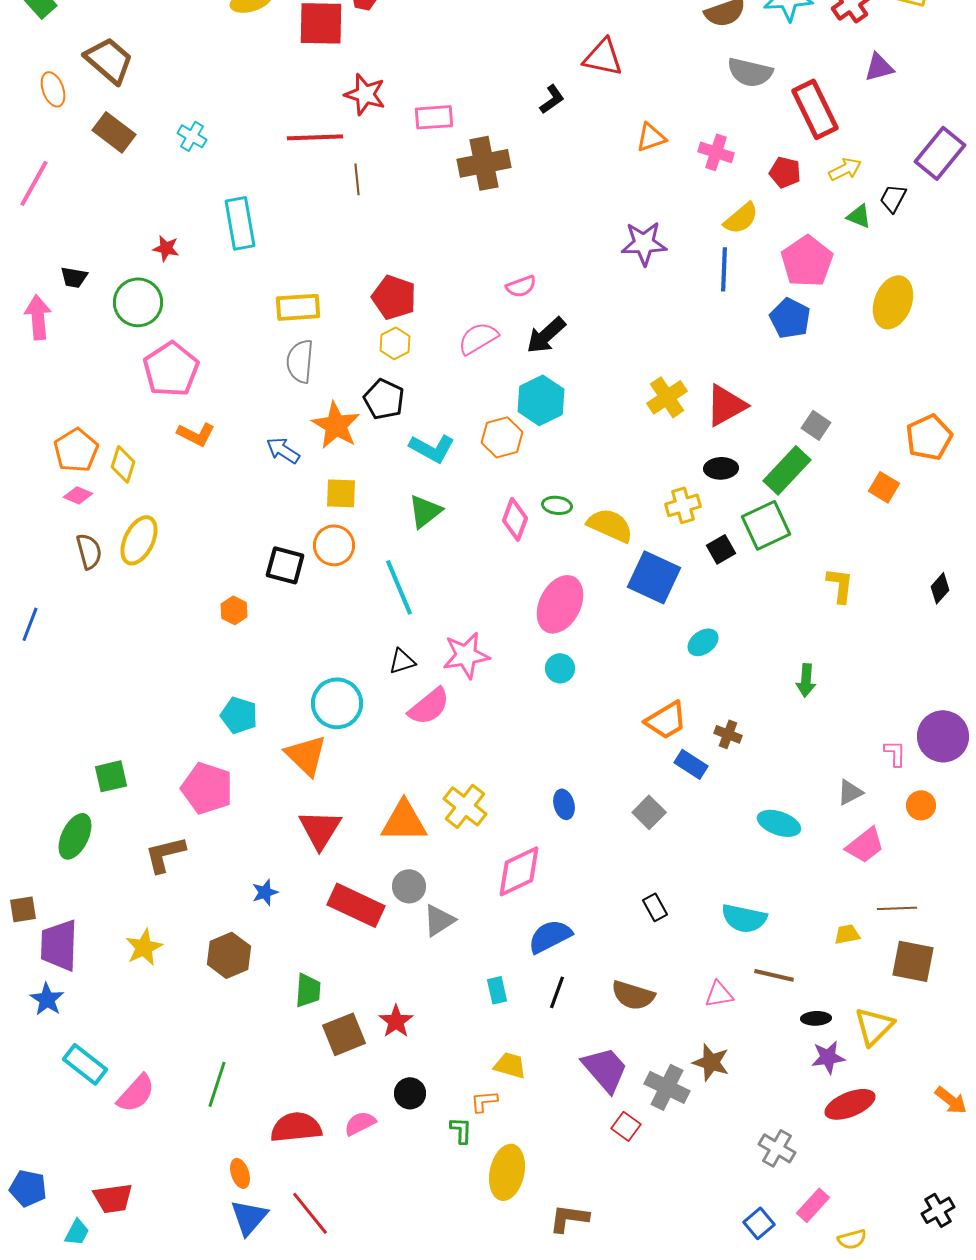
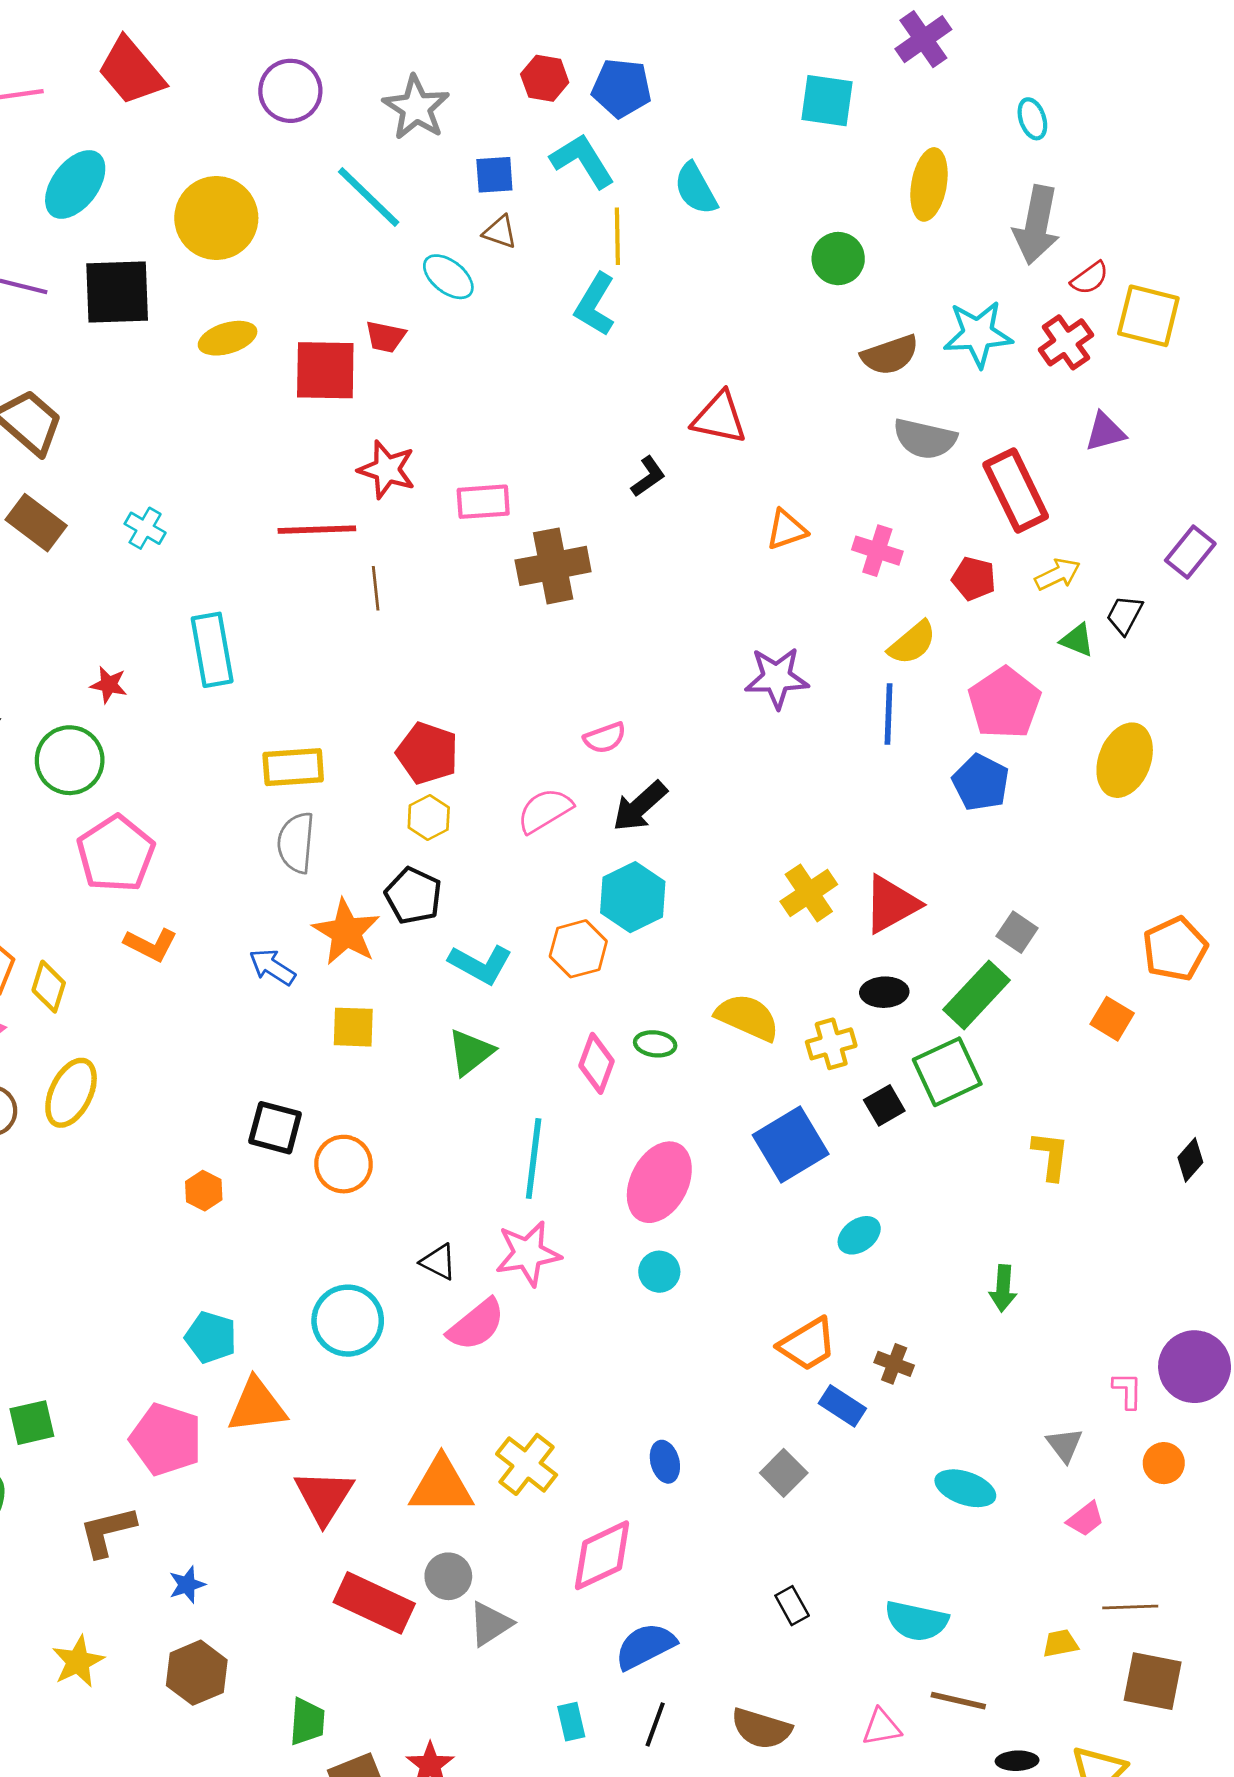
purple rectangle: (940, 153) -> (1190, 552), size x0.7
yellow semicircle: (610, 525) -> (747, 1017), moved
orange circle: (334, 545) -> (344, 1164), moved
blue square: (654, 577) -> (791, 1144), turned 34
cyan line: (399, 587) -> (534, 1158), moved, turned 30
black triangle: (402, 661) -> (439, 1262), turned 44
orange triangle: (306, 755) -> (257, 1406), moved, turned -51
gray triangle: (850, 792) -> (1065, 1445), turned -40
pink trapezoid: (865, 845) -> (1086, 1519), size x0.7
blue star: (265, 892) -> (187, 1585), moved

